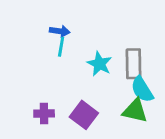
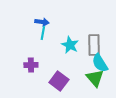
green triangle: (135, 111) -> (95, 78), turned 36
purple cross: (44, 114) -> (31, 65), moved

